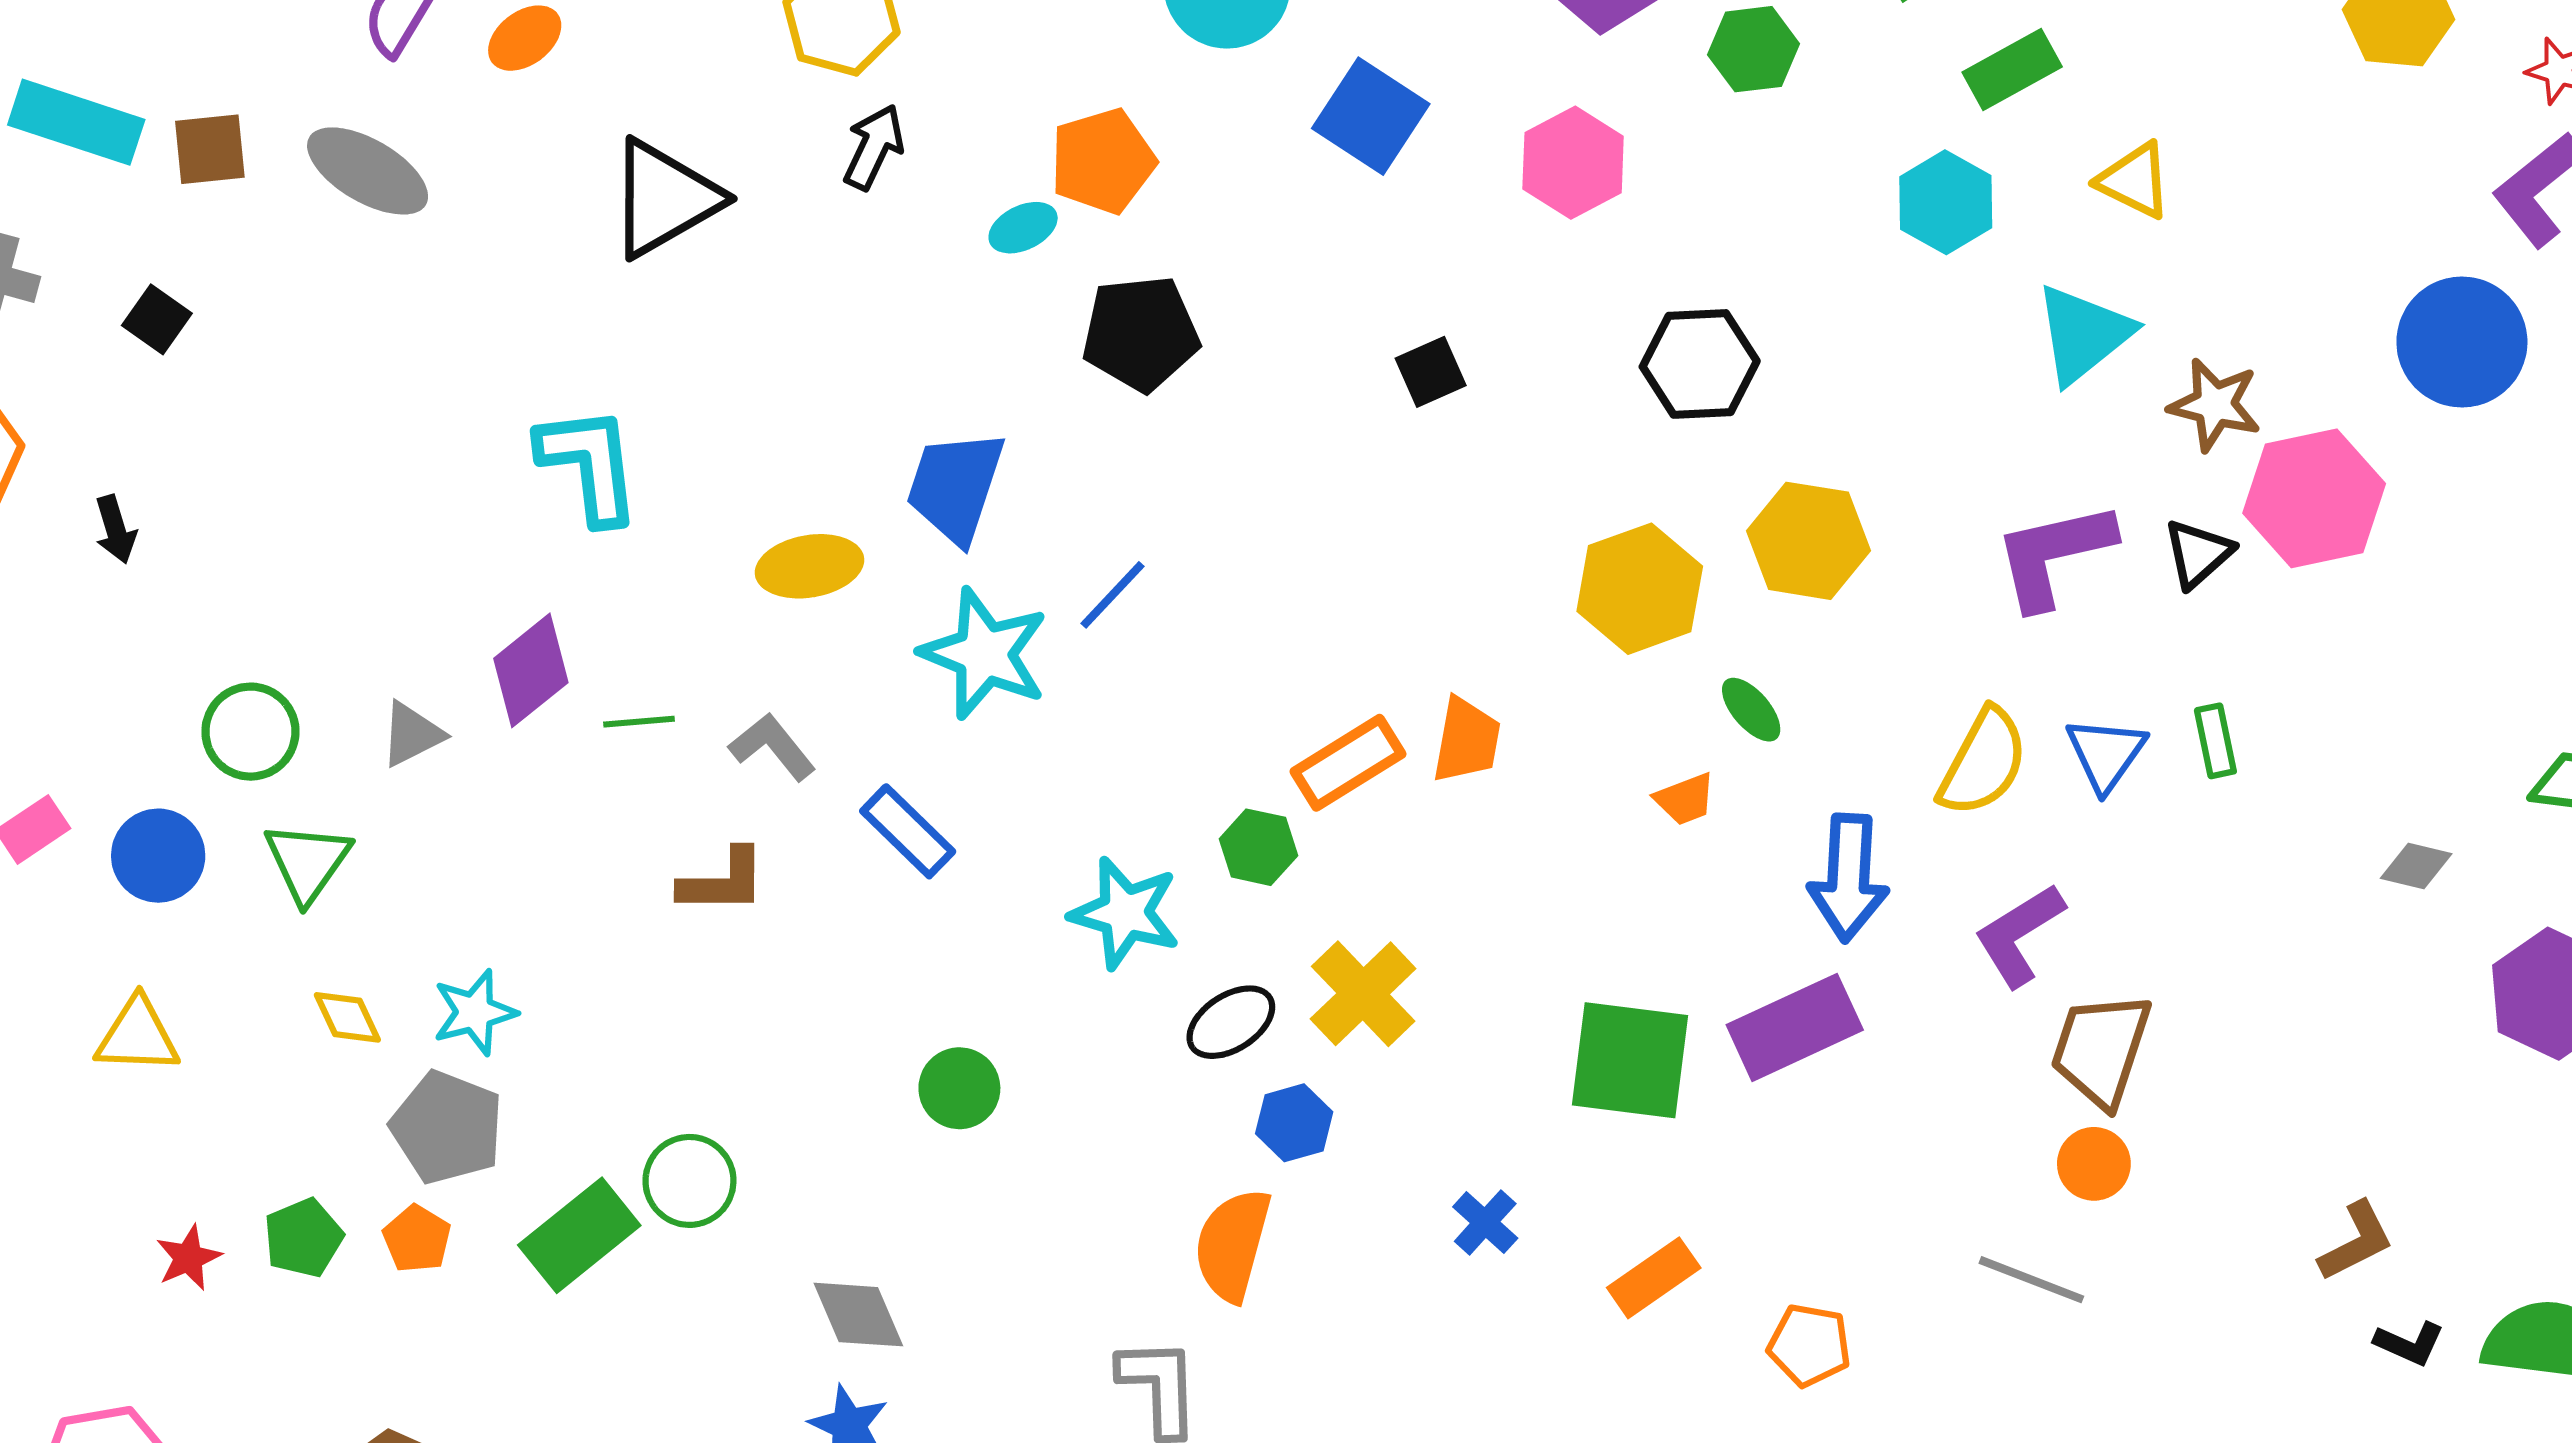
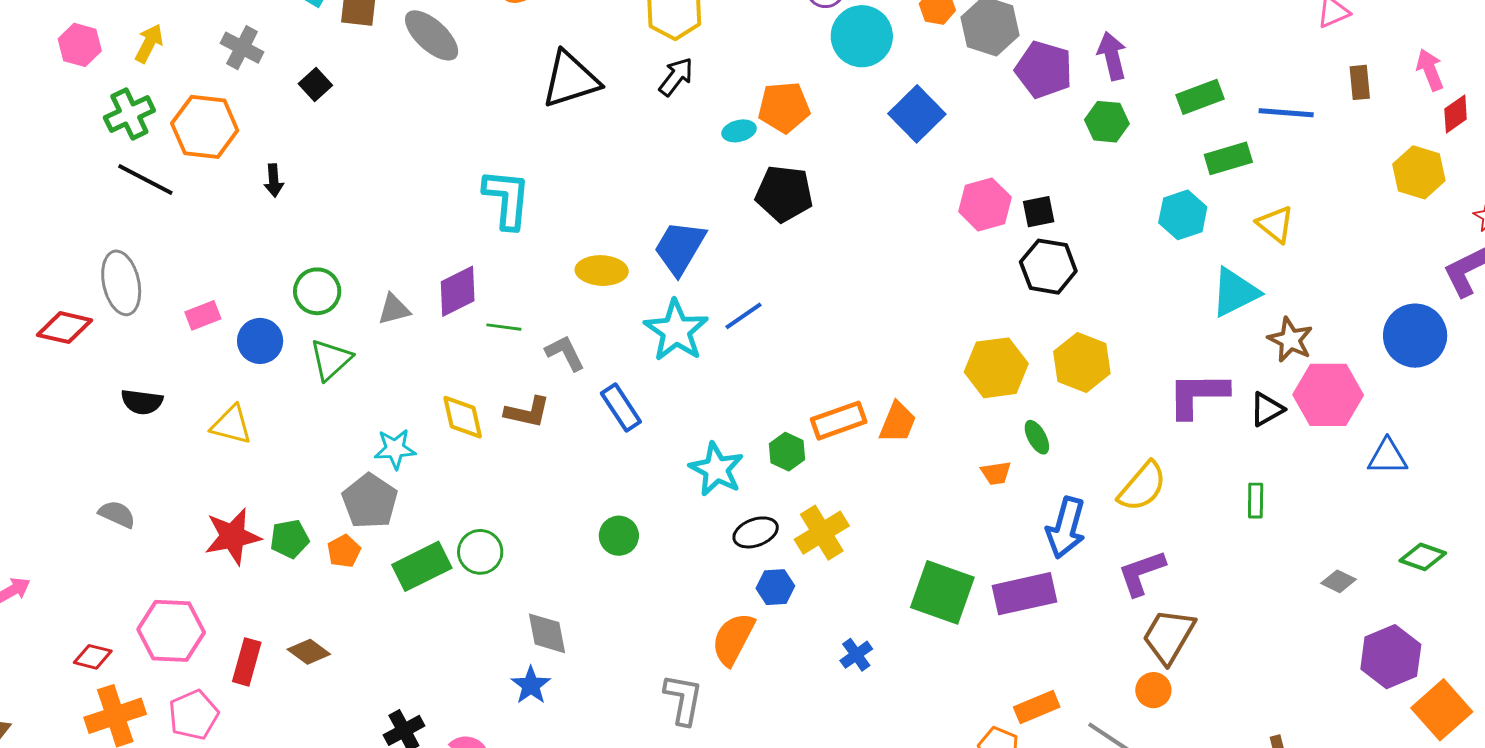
pink hexagon: (1573, 163) -> (985, 204), moved
black square: (1431, 372) -> (1039, 212), moved
blue triangle: (2106, 754) -> (1387, 457), moved, turned 42
yellow diamond: (347, 1017) -> (463, 417), moved, size x1.4
red star: (188, 1258) -> (233, 536), size x1.8
orange rectangle: (1654, 1278) -> (1037, 707), moved

